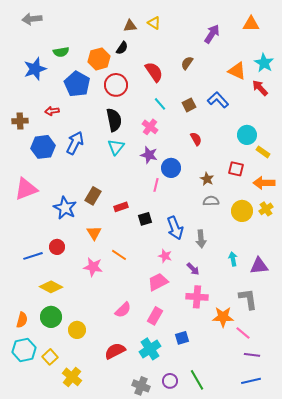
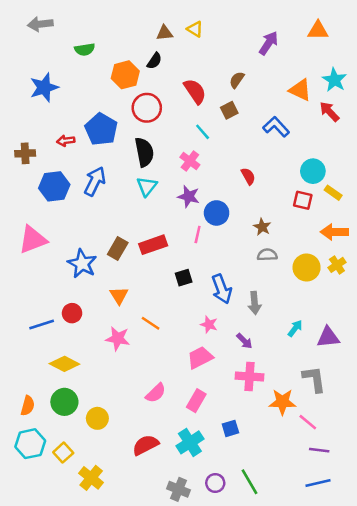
green semicircle: (61, 52) -> (85, 49), moved
blue pentagon: (77, 84) -> (101, 129), moved
brown square: (189, 105) -> (229, 110), moved
red square: (236, 169) -> (303, 200), moved
red rectangle: (121, 207) -> (153, 245), moved, size x1.5
cyan arrow: (233, 259) -> (295, 328), turned 48

